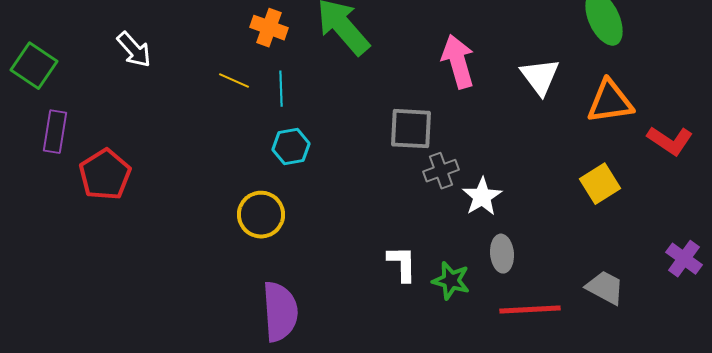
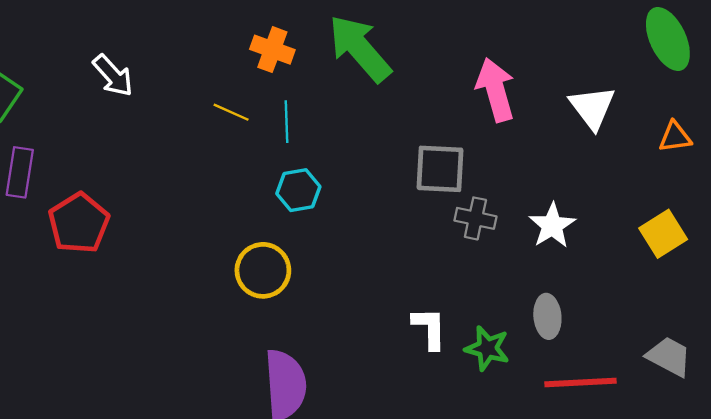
orange triangle: (610, 102) -> (675, 137), size x0.6
gray cross: (441, 171) -> (475, 218), turned 32
white star: (482, 197) -> (552, 225), moved

